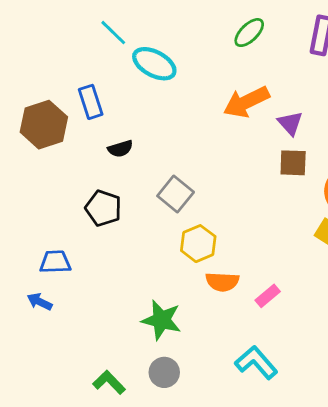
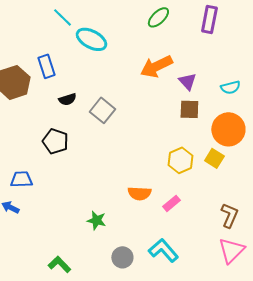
gray square: (176, 194) -> (102, 110), moved
yellow hexagon: (198, 244) -> (180, 160), moved
green star: (161, 320) -> (96, 220), size x0.7
gray circle: (164, 372) -> (122, 257), moved

